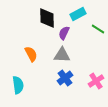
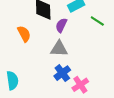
orange semicircle: (31, 54) -> (24, 34), moved
pink cross: (96, 81) -> (80, 85), moved

